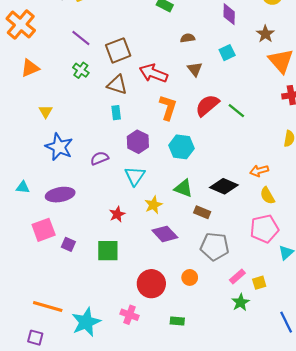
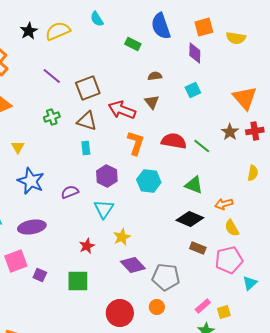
brown star: (265, 34) -> (230, 132), moved
brown triangle: (195, 69) -> (152, 102), moved
green cross: (81, 70) -> (52, 117), moved, turned 35
red semicircle: (207, 105) -> (174, 141), turned 50
green triangle: (183, 188) -> (194, 185), moved
brown rectangle: (202, 212) -> (198, 248), moved
gray pentagon: (215, 246) -> (166, 277), moved

